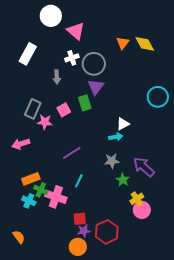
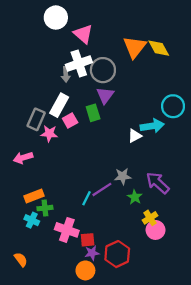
orange triangle: (123, 43) -> (135, 47), size x1.6
white rectangle: (28, 54) -> (59, 105), moved
white cross: (72, 58) -> (79, 64), size x1.6
gray arrow: (57, 77) -> (66, 74), moved
cyan arrow: (116, 137) -> (152, 126), moved, size x1.5
purple line: (72, 153) -> (102, 189), moved
green cross: (41, 190) -> (45, 208), turned -32
pink cross: (56, 197) -> (67, 230), moved

